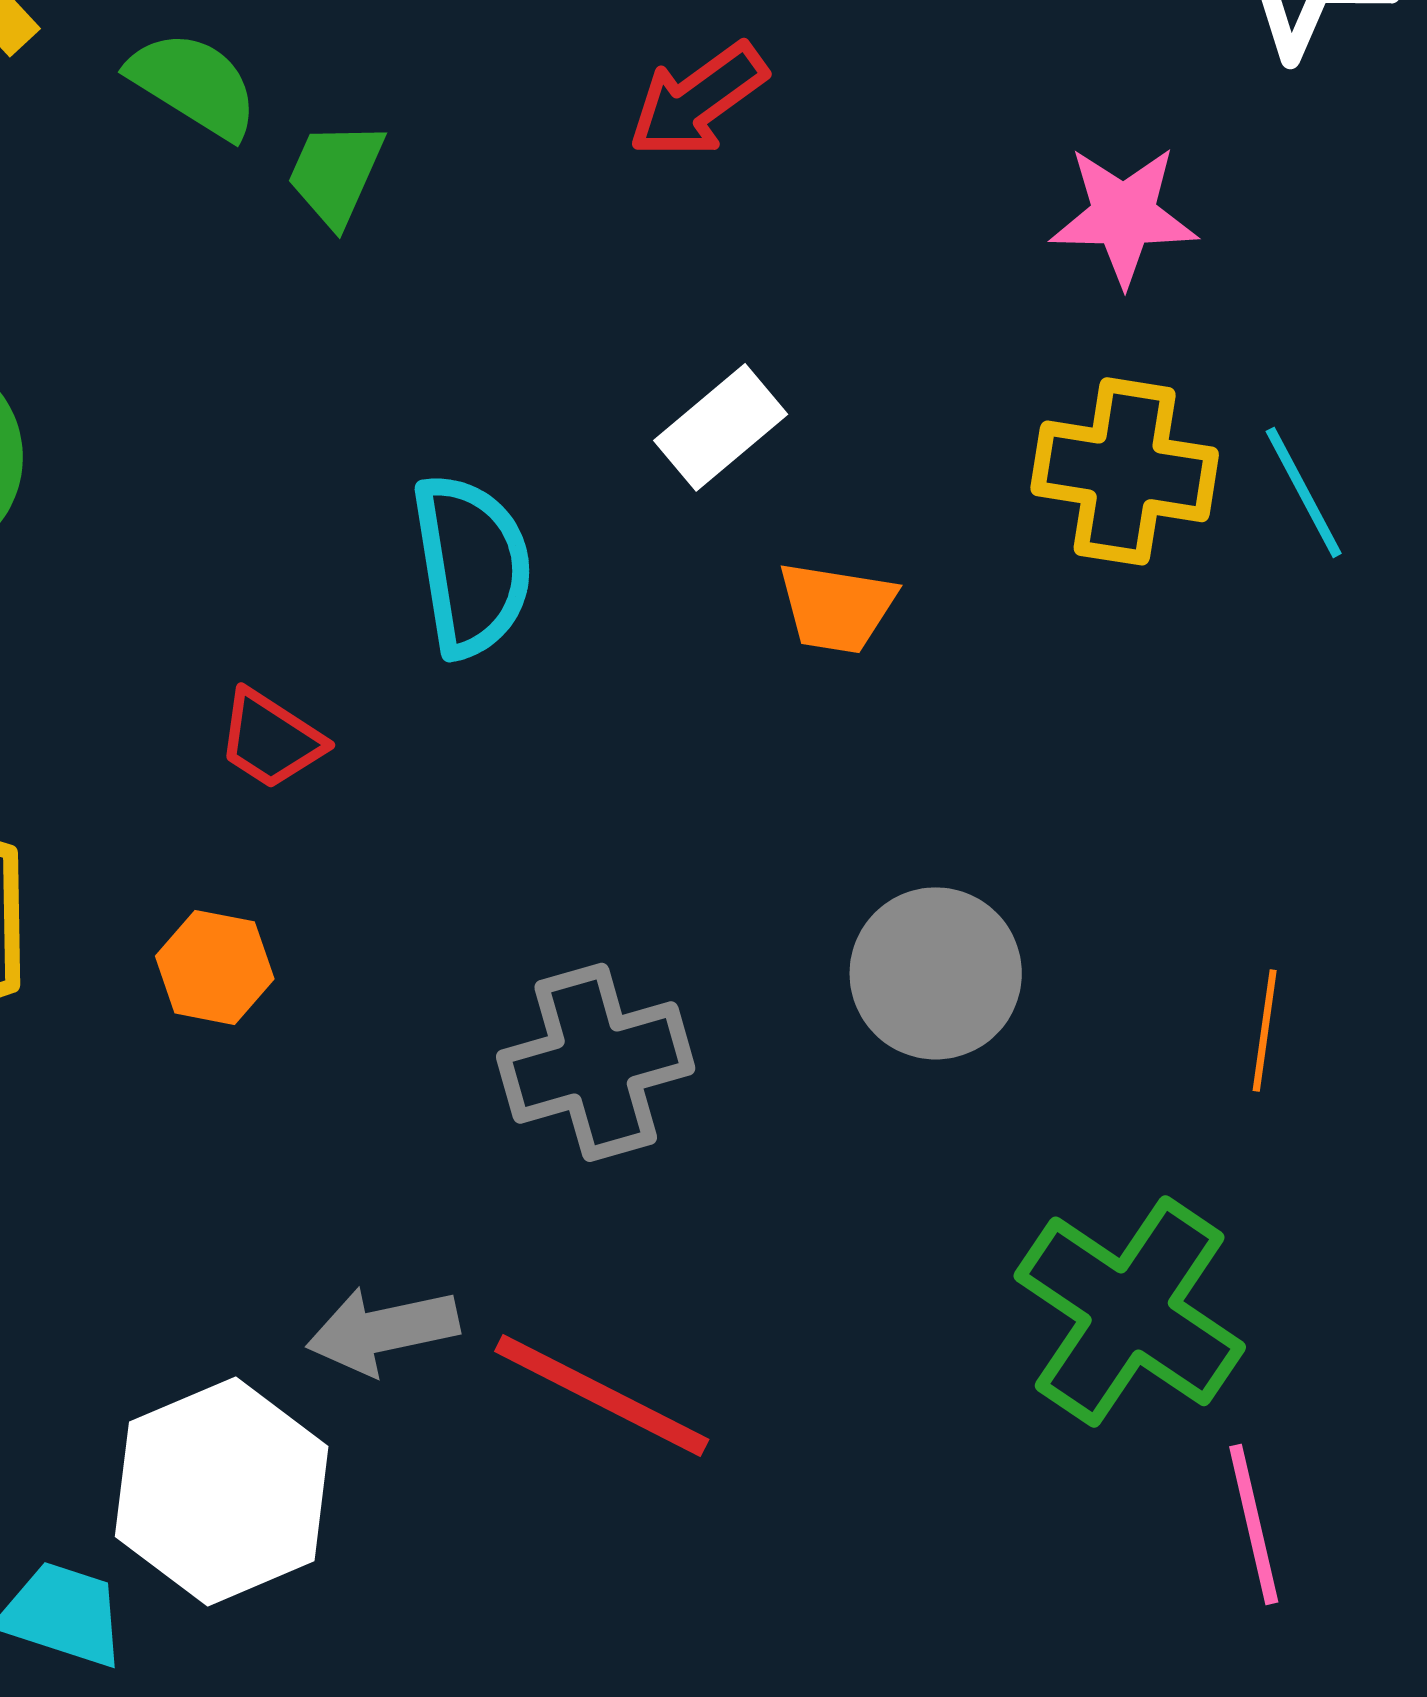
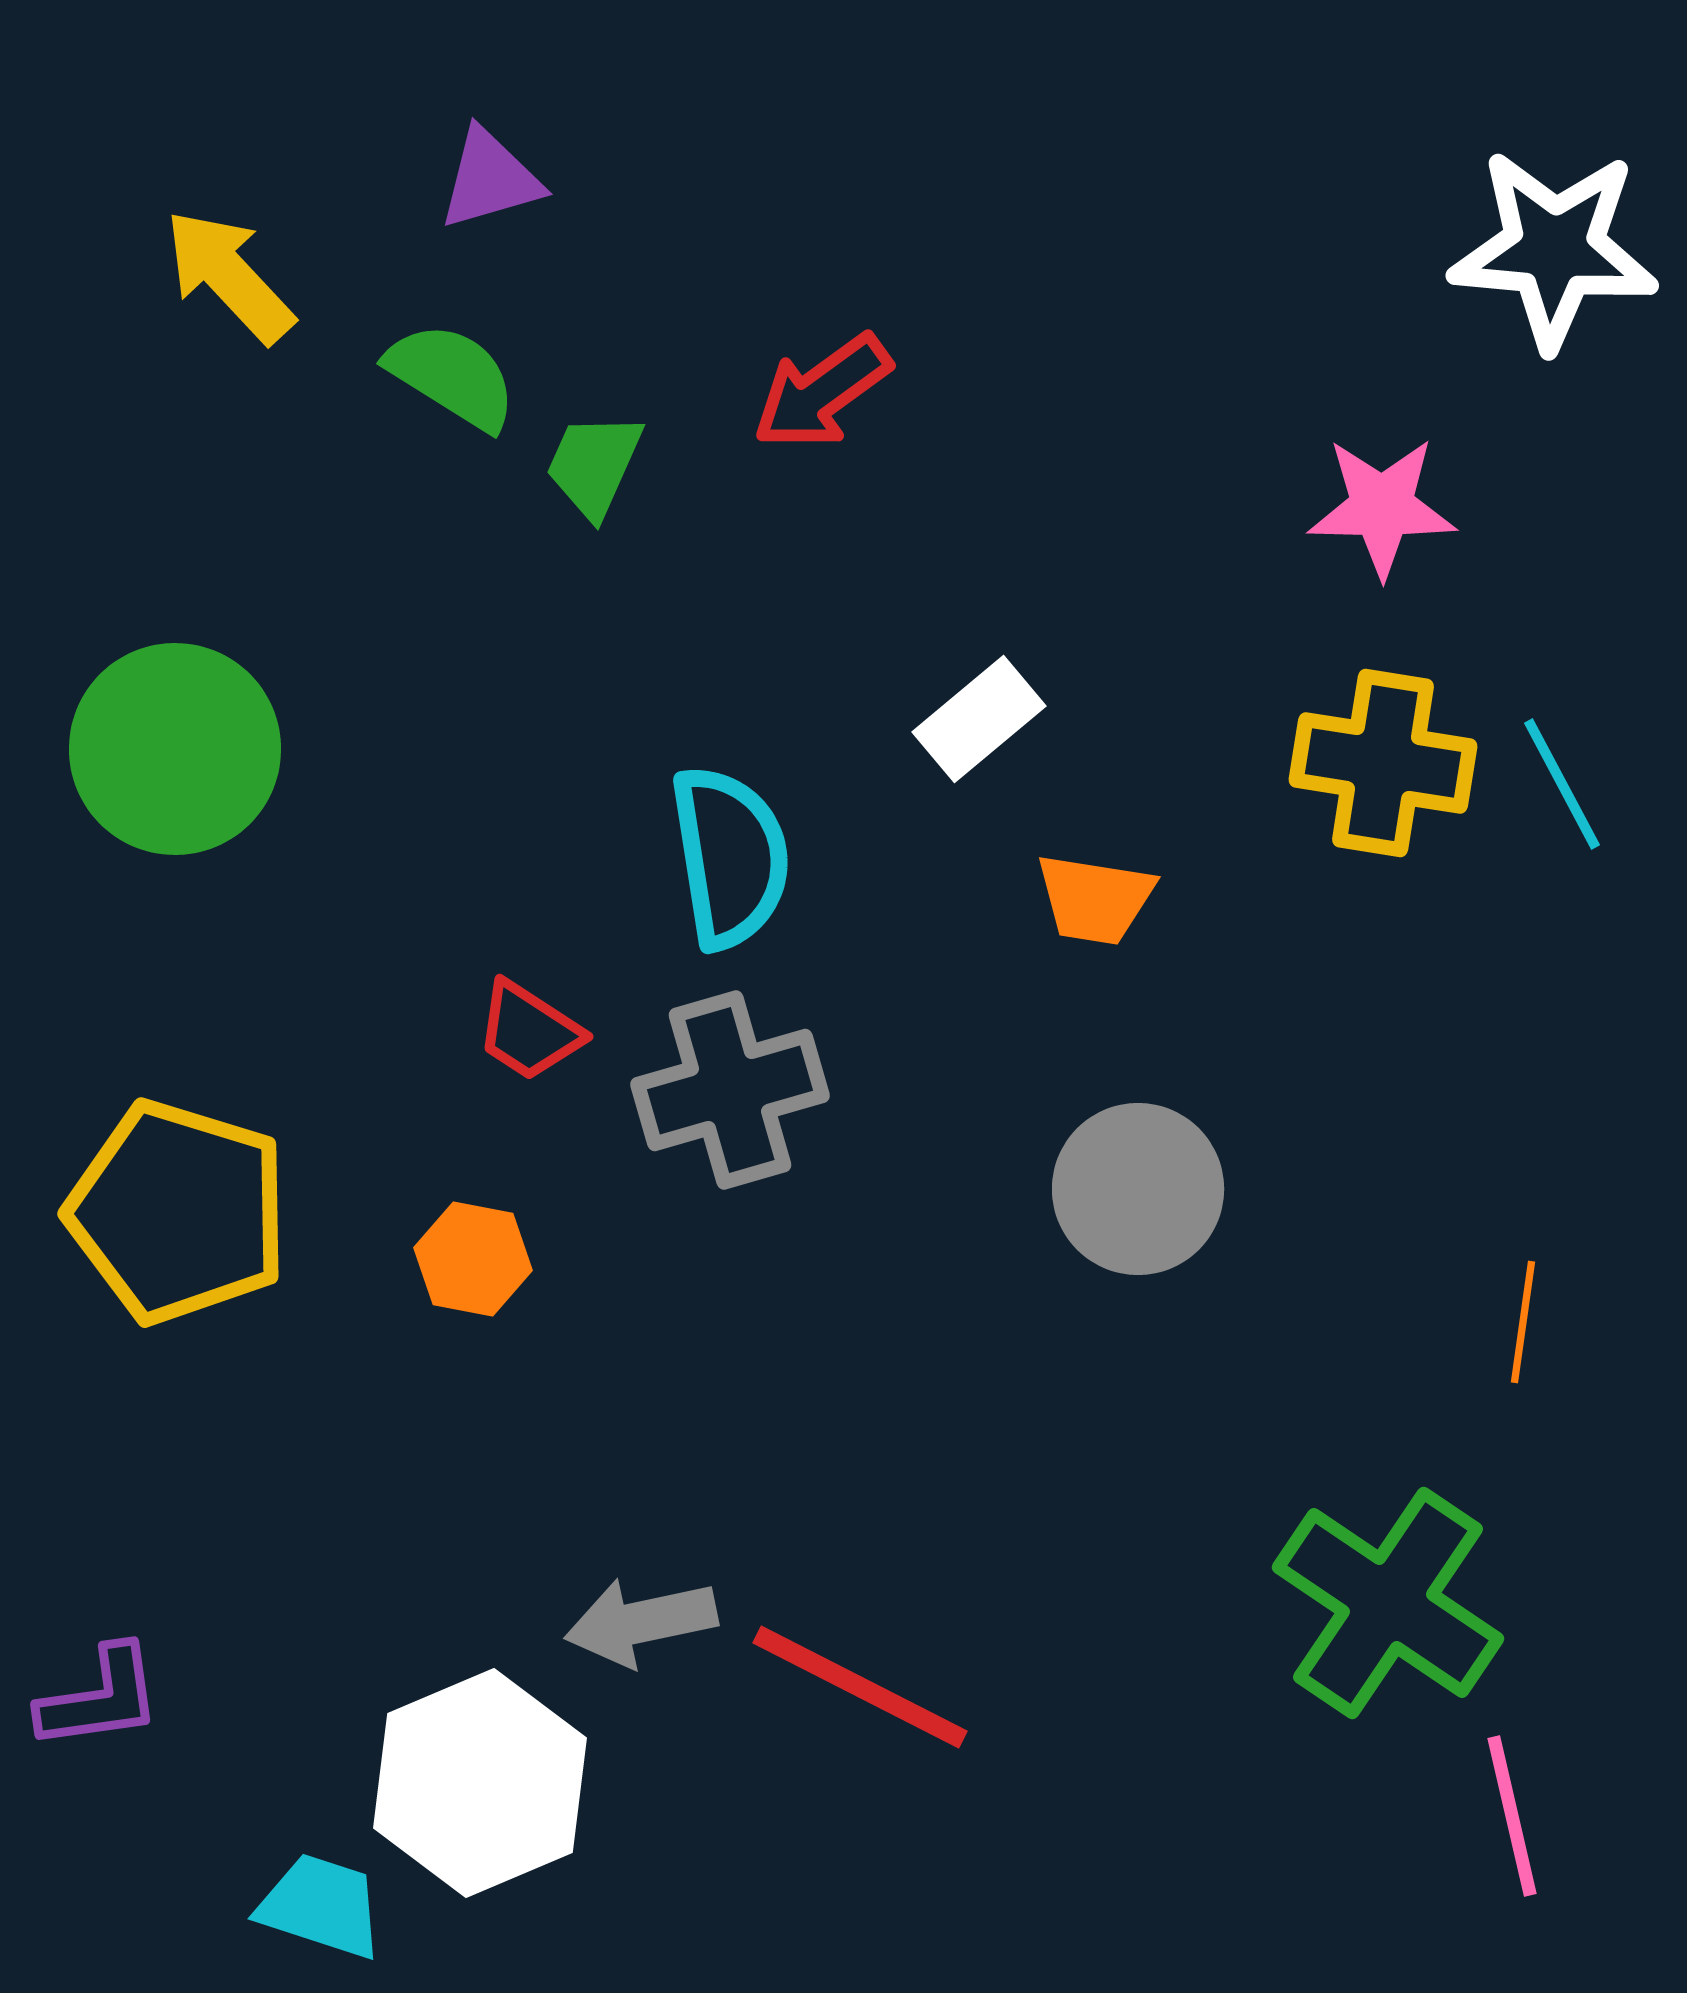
red arrow: (698, 100) -> (822, 392), moved
gray circle: (936, 973) -> (1138, 1189), moved
gray cross: (596, 1062) -> (730, 1090), moved

